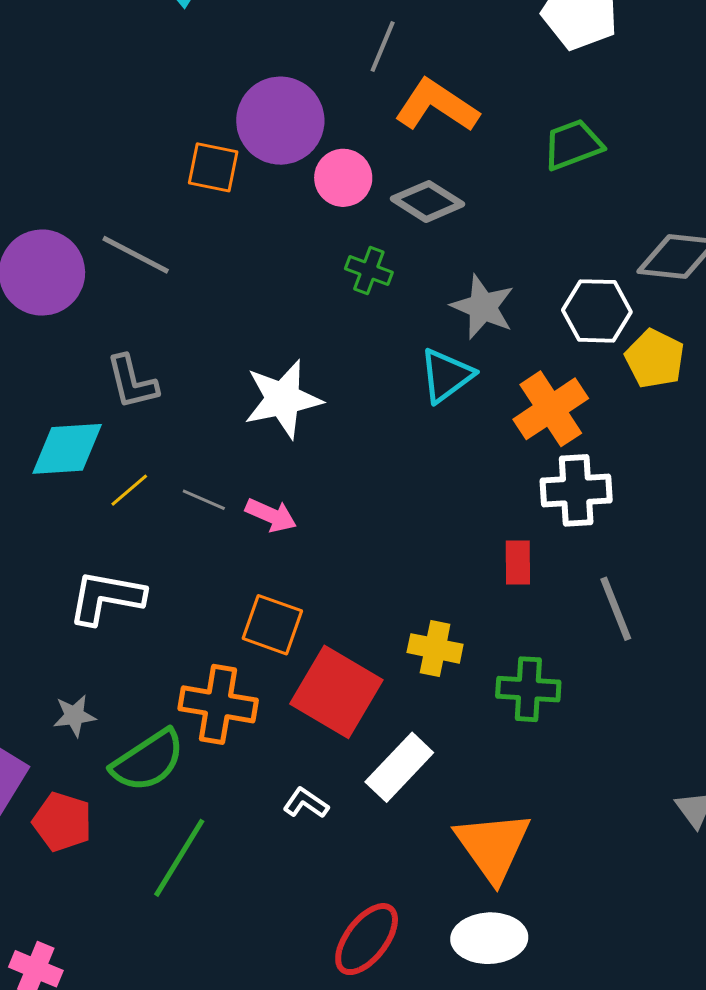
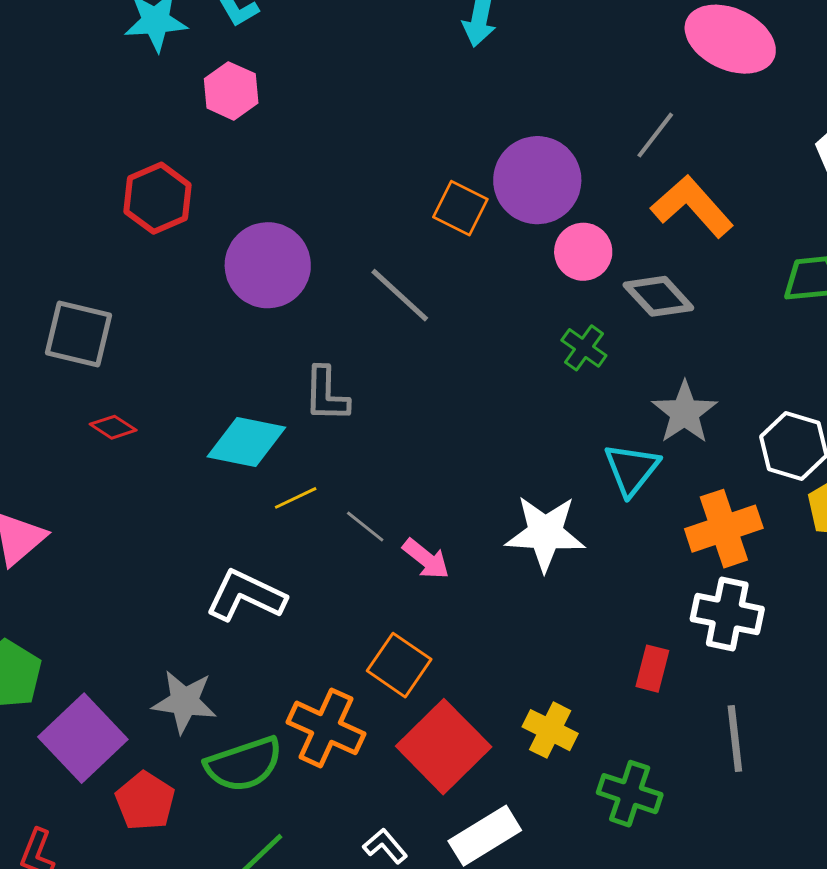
gray line: (136, 255) -> (400, 295), moved
cyan triangle: (446, 375) -> (632, 469), turned -30
white star: (283, 399) -> (545, 533), moved
gray star: (74, 716) -> (184, 702), size x1.5

